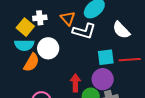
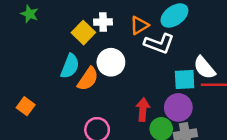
orange triangle: (68, 18) -> (139, 25), turned 35
white semicircle: (121, 30) -> (204, 68), moved
cyan semicircle: (24, 45) -> (70, 66), moved, turned -72

